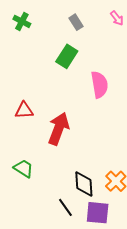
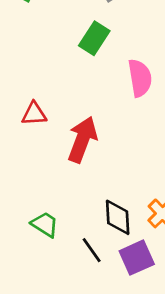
green trapezoid: (23, 168) -> (45, 224), moved
purple square: (98, 213) -> (137, 258), turned -30

